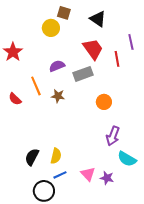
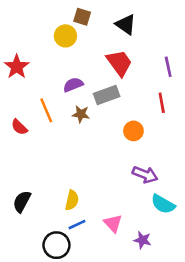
purple line: (131, 42) -> (168, 67), moved
red line: (117, 59) -> (162, 103), moved
brown star: (58, 96) -> (81, 114), moved
purple arrow: (113, 136) -> (145, 175), turned -90
black semicircle: (32, 157) -> (22, 201), moved
purple star: (107, 178) -> (142, 240), moved

